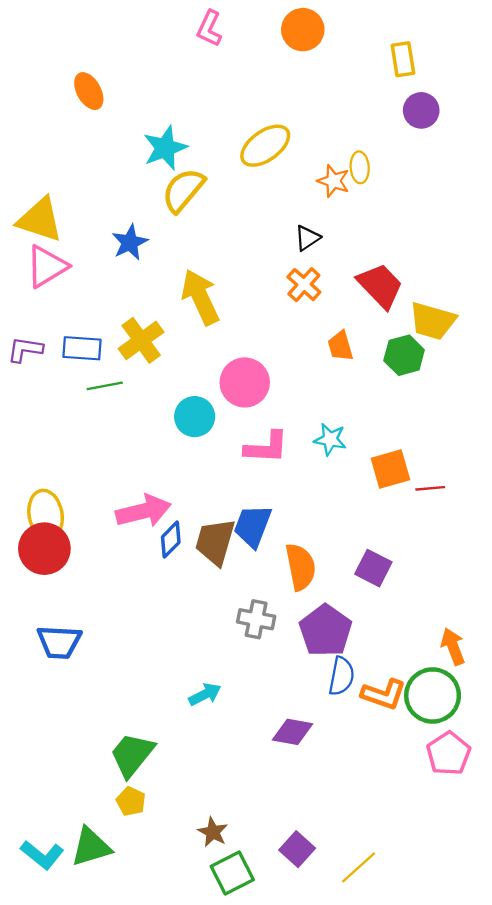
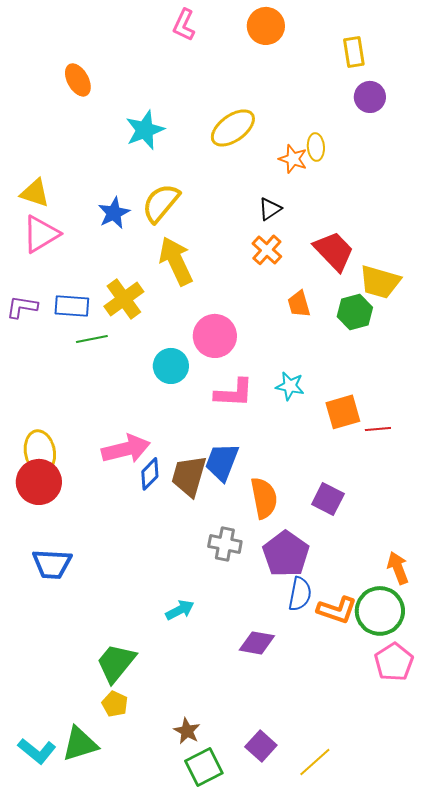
yellow semicircle: (183, 190) -> (161, 203), moved
yellow triangle: (40, 220) -> (35, 193), size x0.7

